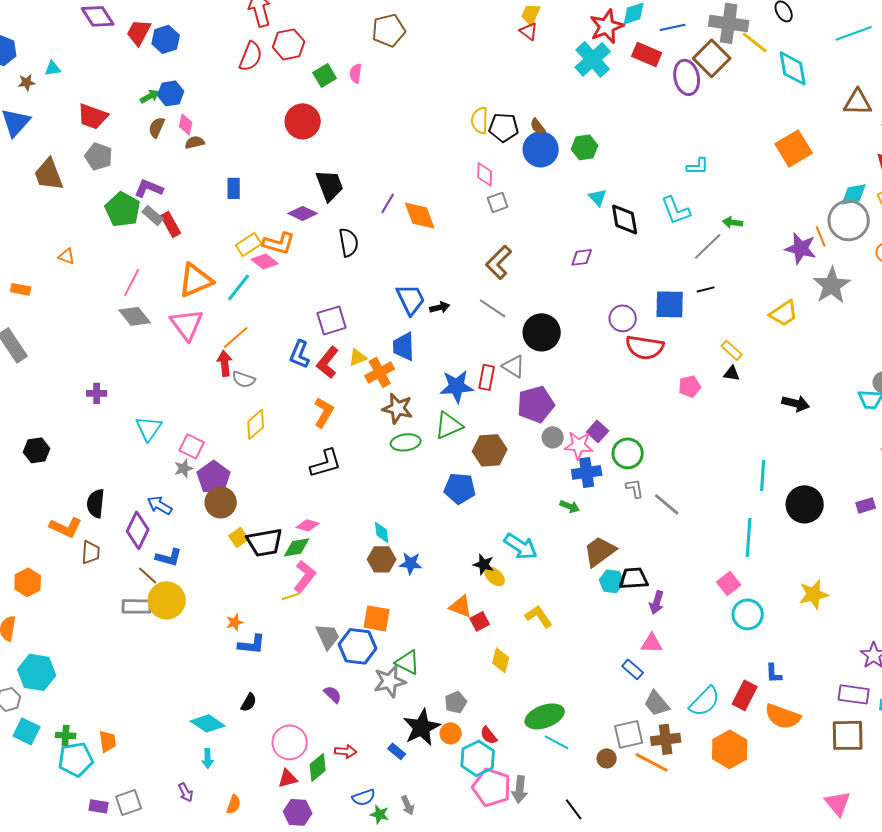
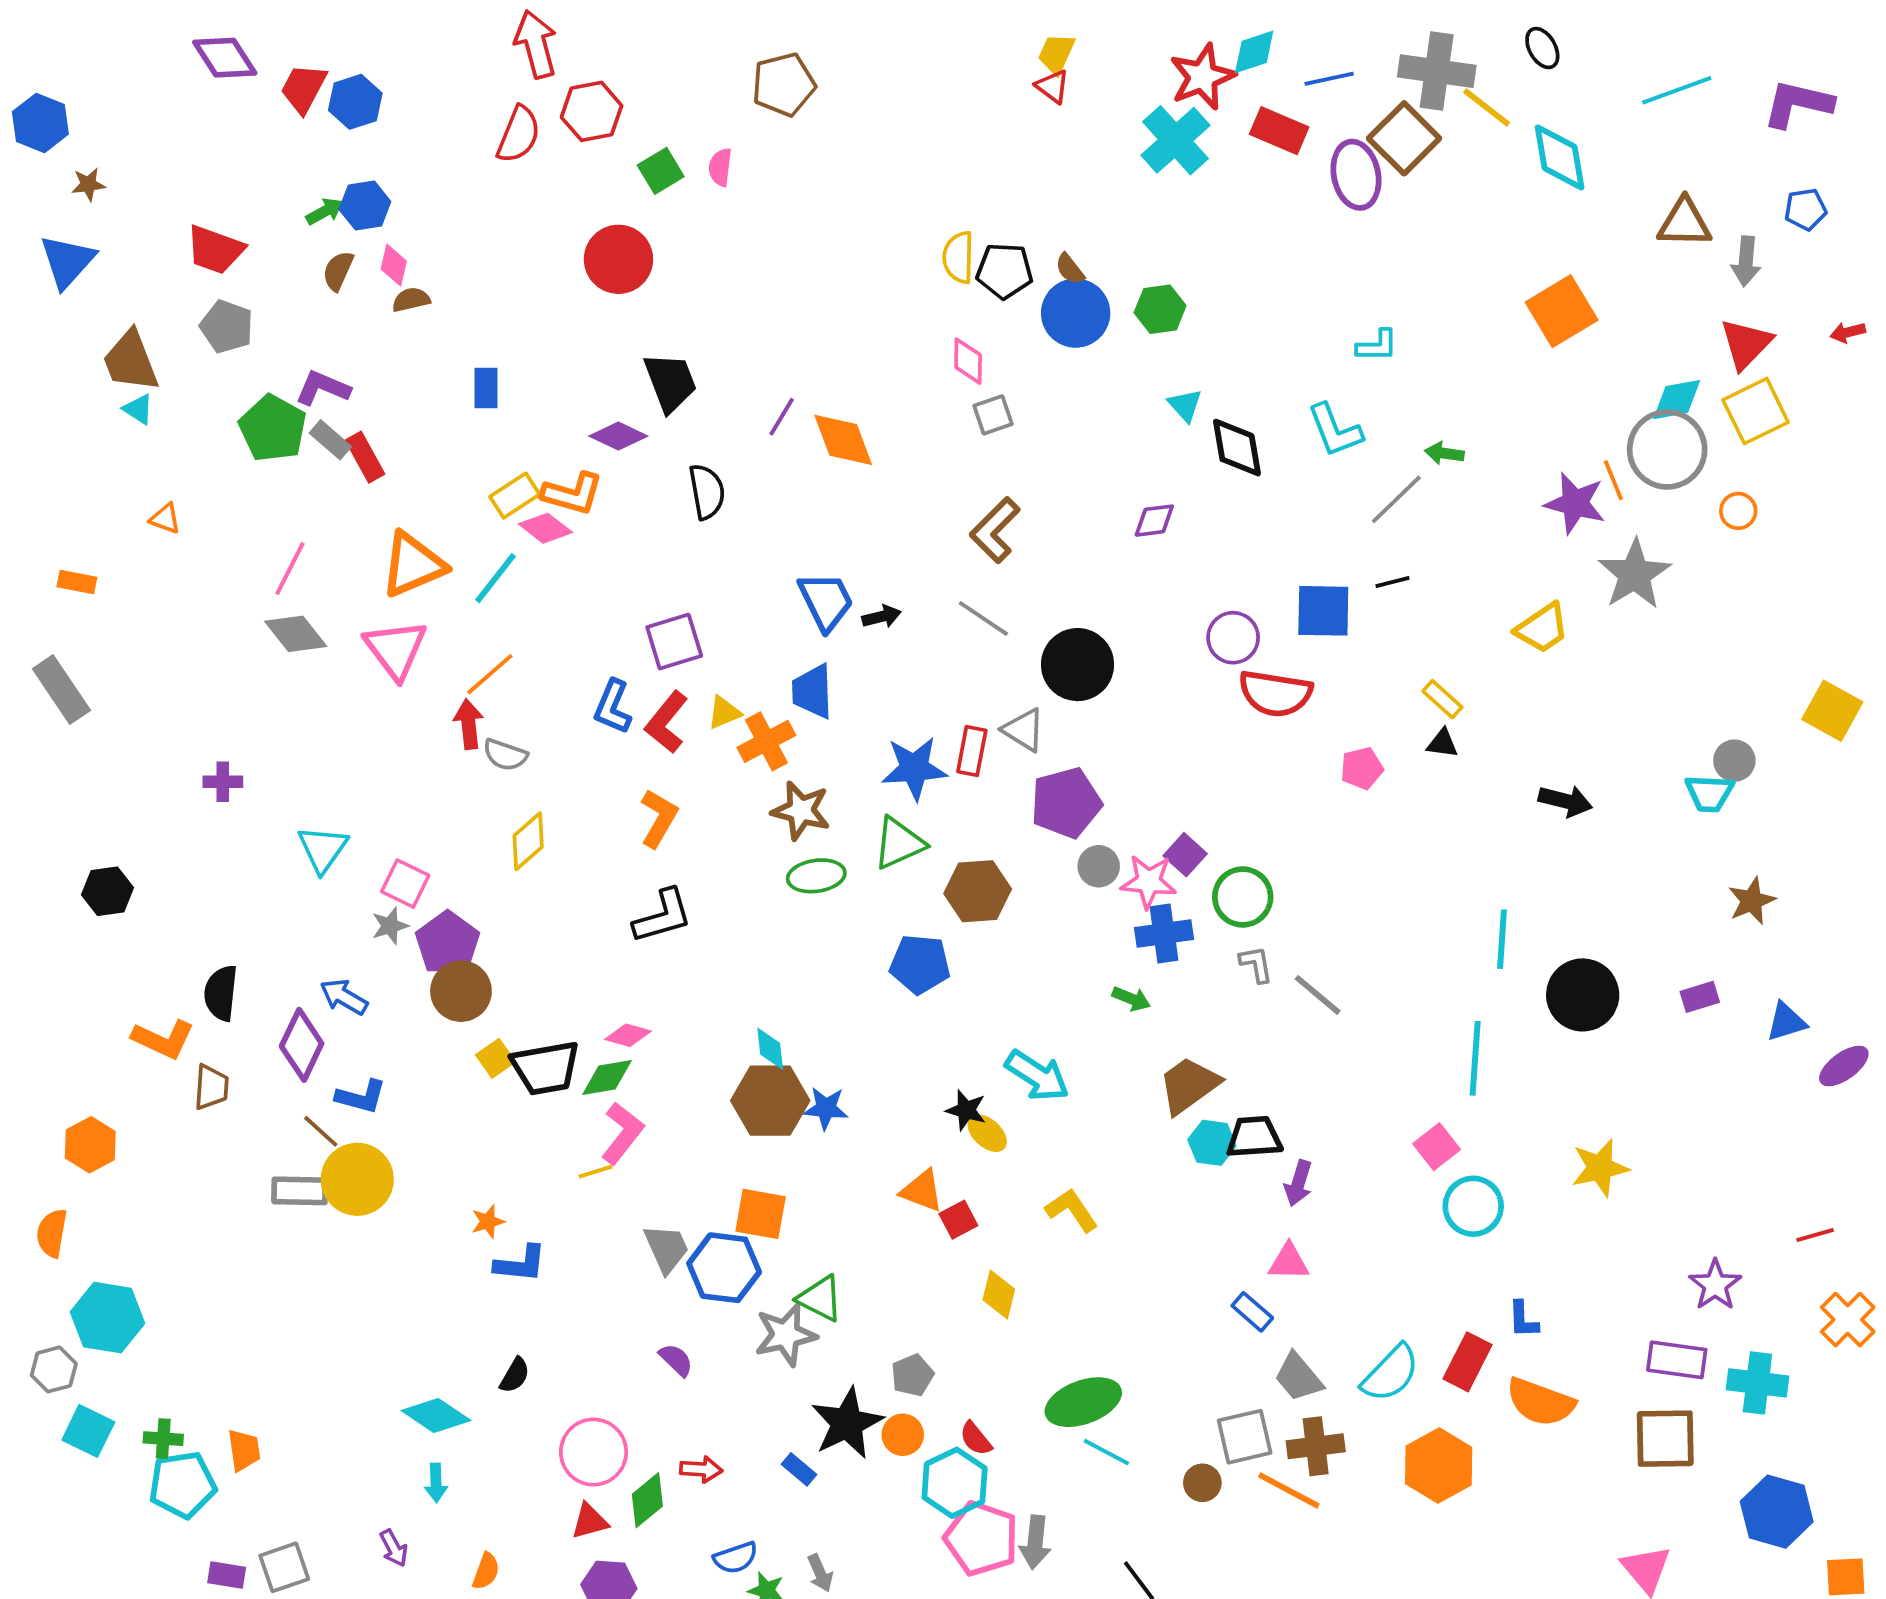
cyan triangle: (53, 68) -> (138, 409), moved, turned 42
brown hexagon: (382, 559) -> (770, 1101), size x1.4

